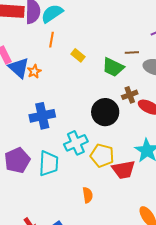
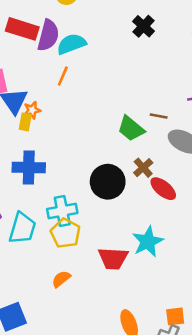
yellow rectangle: (78, 55) -> (25, 122), moved, turned 48
brown cross: (130, 95) -> (143, 168), turned -35
yellow pentagon: (102, 156) -> (65, 233), moved
orange semicircle: (88, 195) -> (61, 279), turned -133

